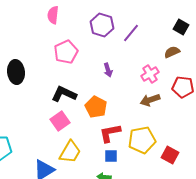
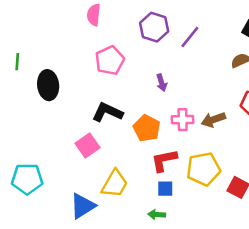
pink cross: (150, 74) -> (183, 120), moved, turned 30
pink square: (60, 121) -> (88, 146), moved

